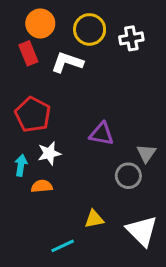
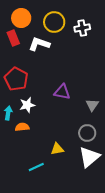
gray circle: (128, 176) -> (87, 133), moved
white triangle: (142, 231) -> (89, 157), turned 35

